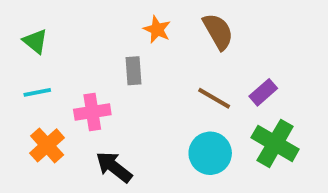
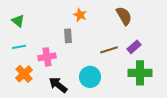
brown semicircle: (218, 31) -> (124, 16), moved
brown line: (214, 98) -> (109, 50), turned -48
green cross: (275, 143) -> (140, 73), turned -30
cyan circle: (210, 153) -> (90, 77), moved

